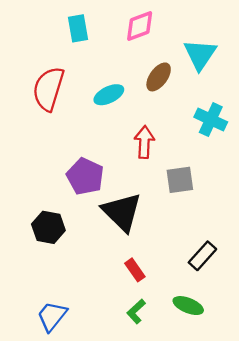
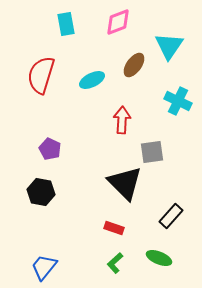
purple pentagon: (85, 176) -> (50, 149), moved, size x0.7
black triangle: (122, 212) -> (125, 183), moved
red rectangle: (135, 270) -> (114, 228), turned -36

